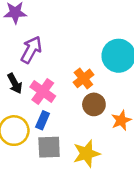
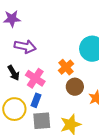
purple arrow: (31, 50) -> (25, 47), turned 75

